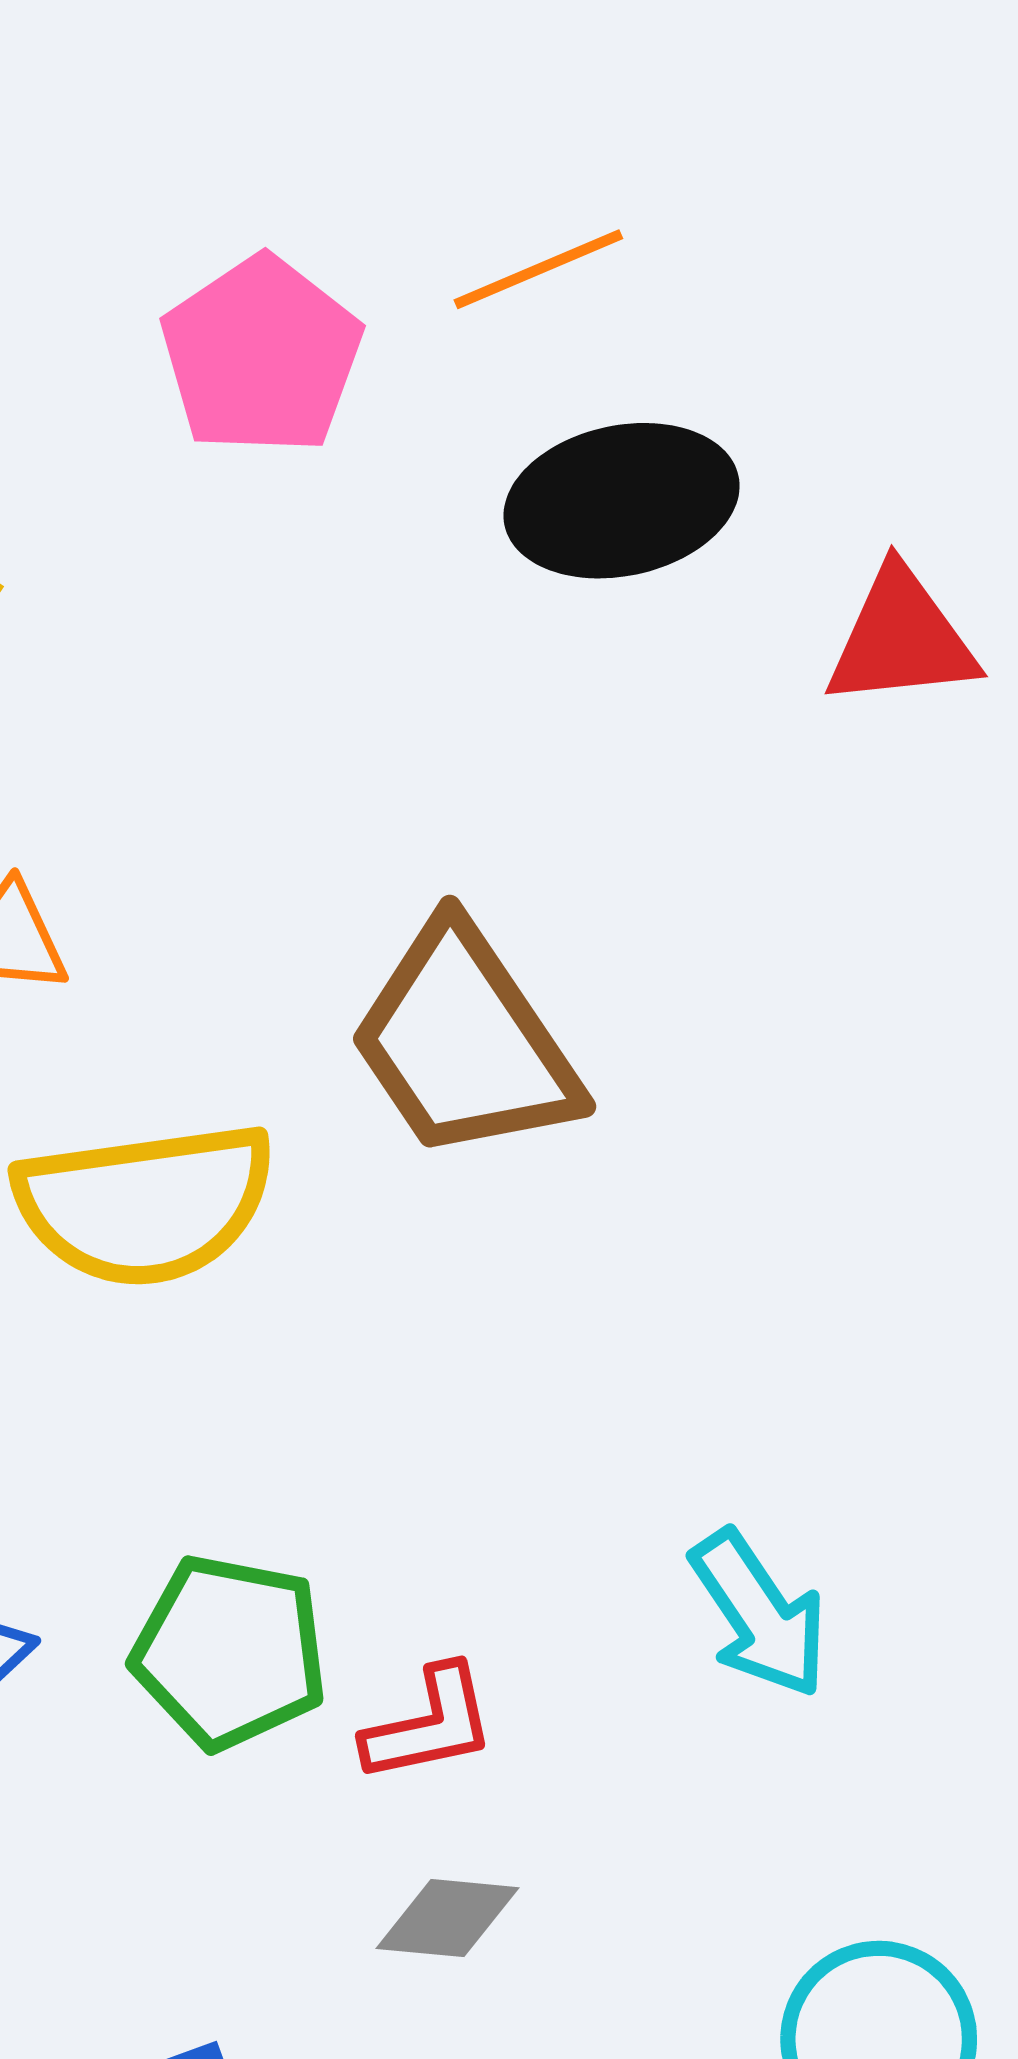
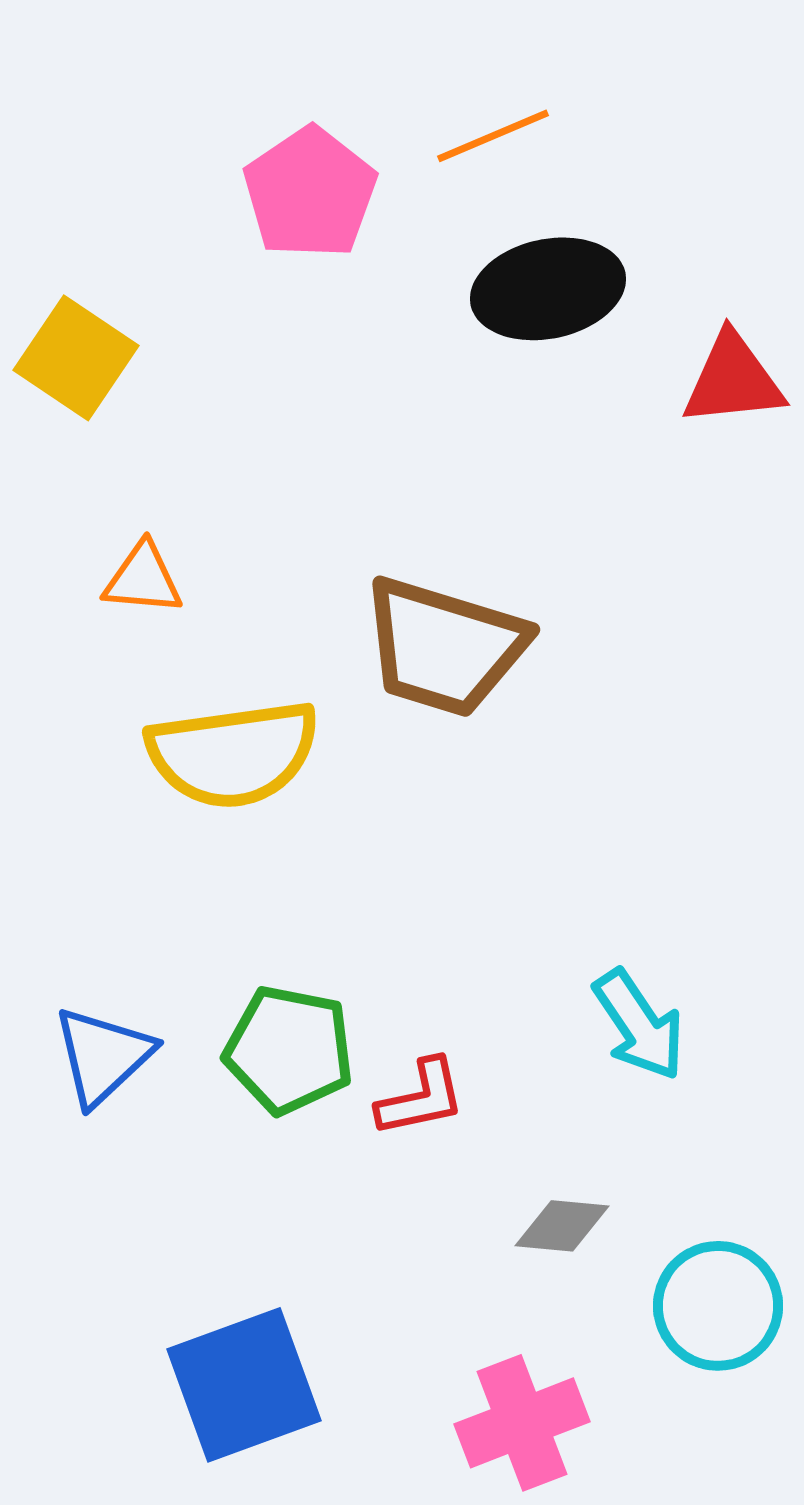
brown trapezoid: (464, 1042) -> (444, 647), turned -39
gray diamond: (448, 1918) -> (562, 1226), moved

